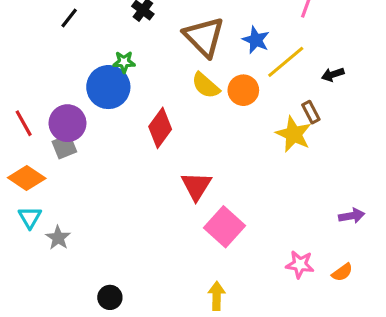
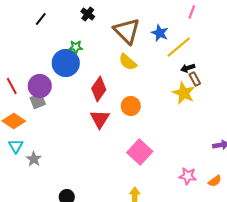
black arrow: (333, 74) -> (188, 68), moved
orange circle: (243, 90) -> (131, 106), moved
red triangle: (196, 186) -> (100, 119), moved

